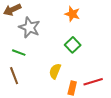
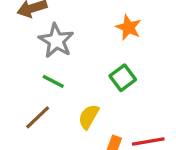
green line: (19, 53) -> (53, 81), moved
brown line: (14, 76) -> (38, 117), moved, turned 60

